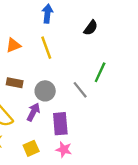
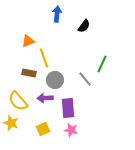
black semicircle: (91, 28) -> (84, 26), moved
yellow line: (46, 48) -> (44, 58), moved
purple arrow: (33, 112) -> (45, 98), turned -119

